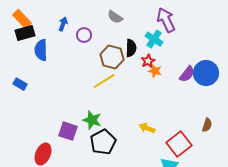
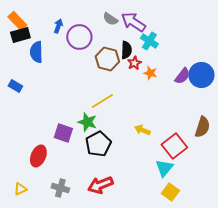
purple arrow: (166, 20) -> (133, 22), moved, turned -30
purple circle: (84, 35) -> (79, 37), size x1.6
red star: (148, 61) -> (134, 63), moved
yellow line: (104, 81) -> (102, 101), moved
brown semicircle: (207, 125) -> (202, 127), size x1.5

